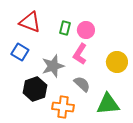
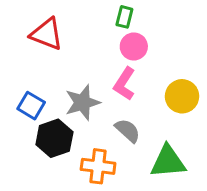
green rectangle: (65, 28) -> (124, 17), moved
blue square: (20, 52) -> (31, 106), moved

